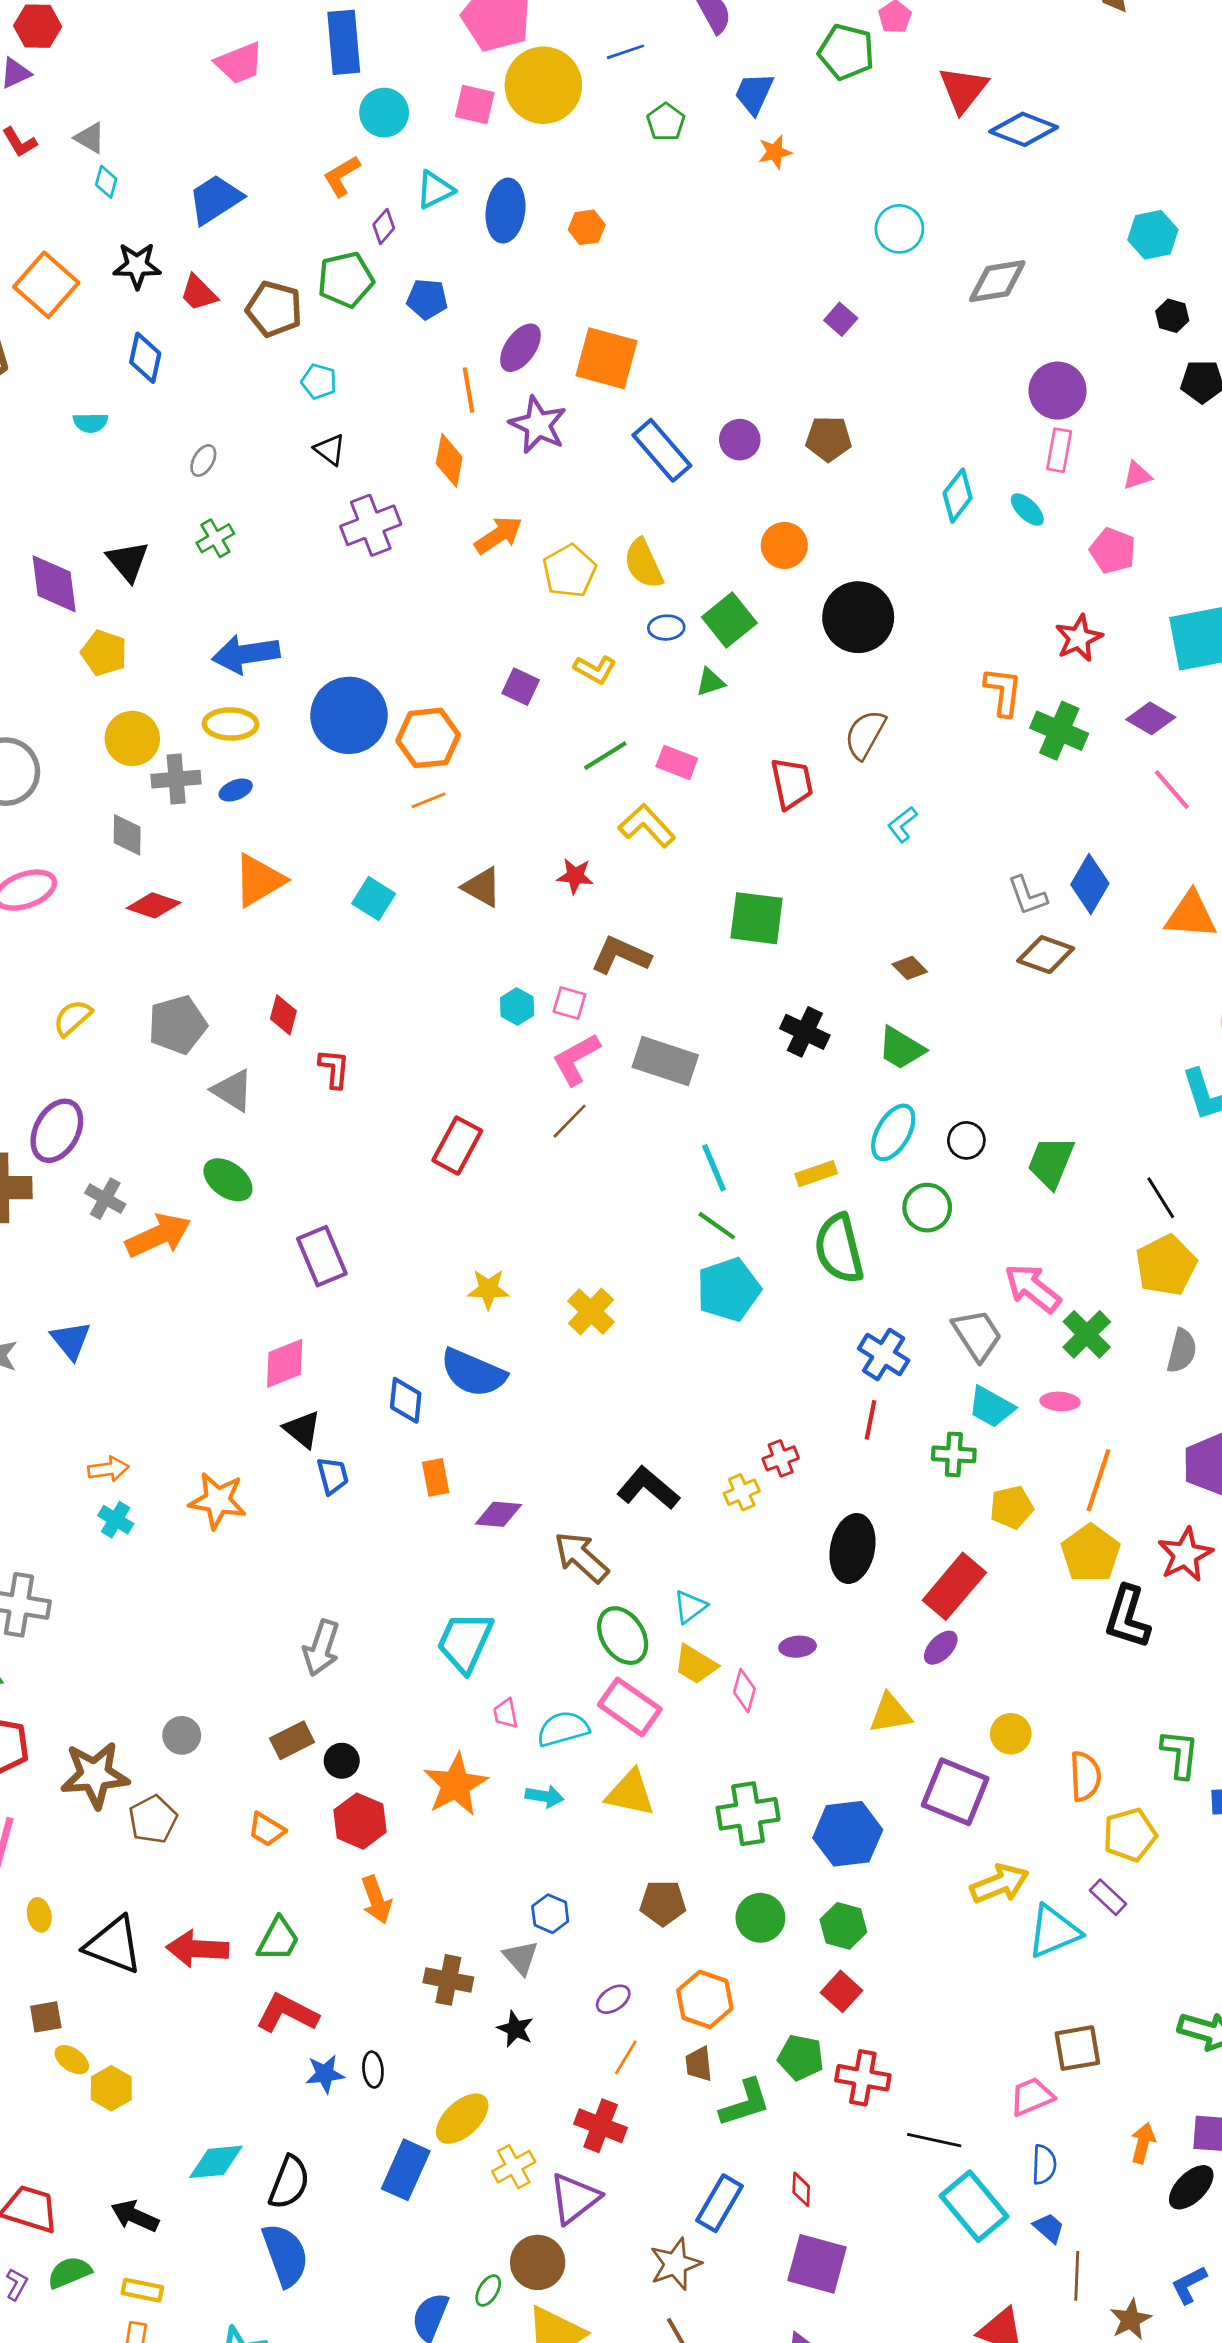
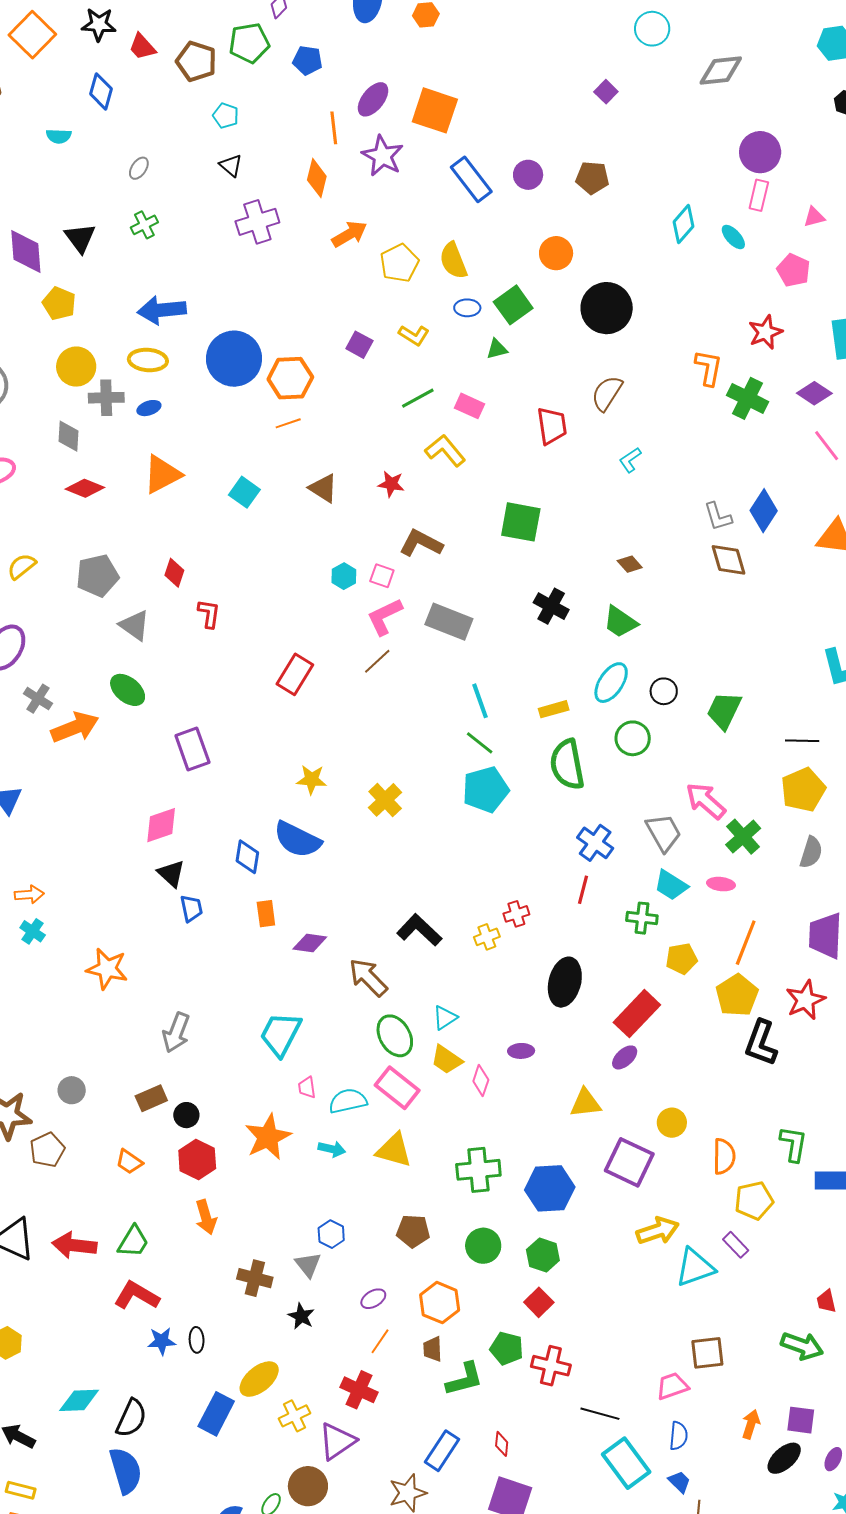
brown diamond: (1046, 955) -> (729, 560), turned 51
black line: (1161, 1198) -> (802, 741), turned -60
orange star: (218, 1501) -> (107, 969), moved

